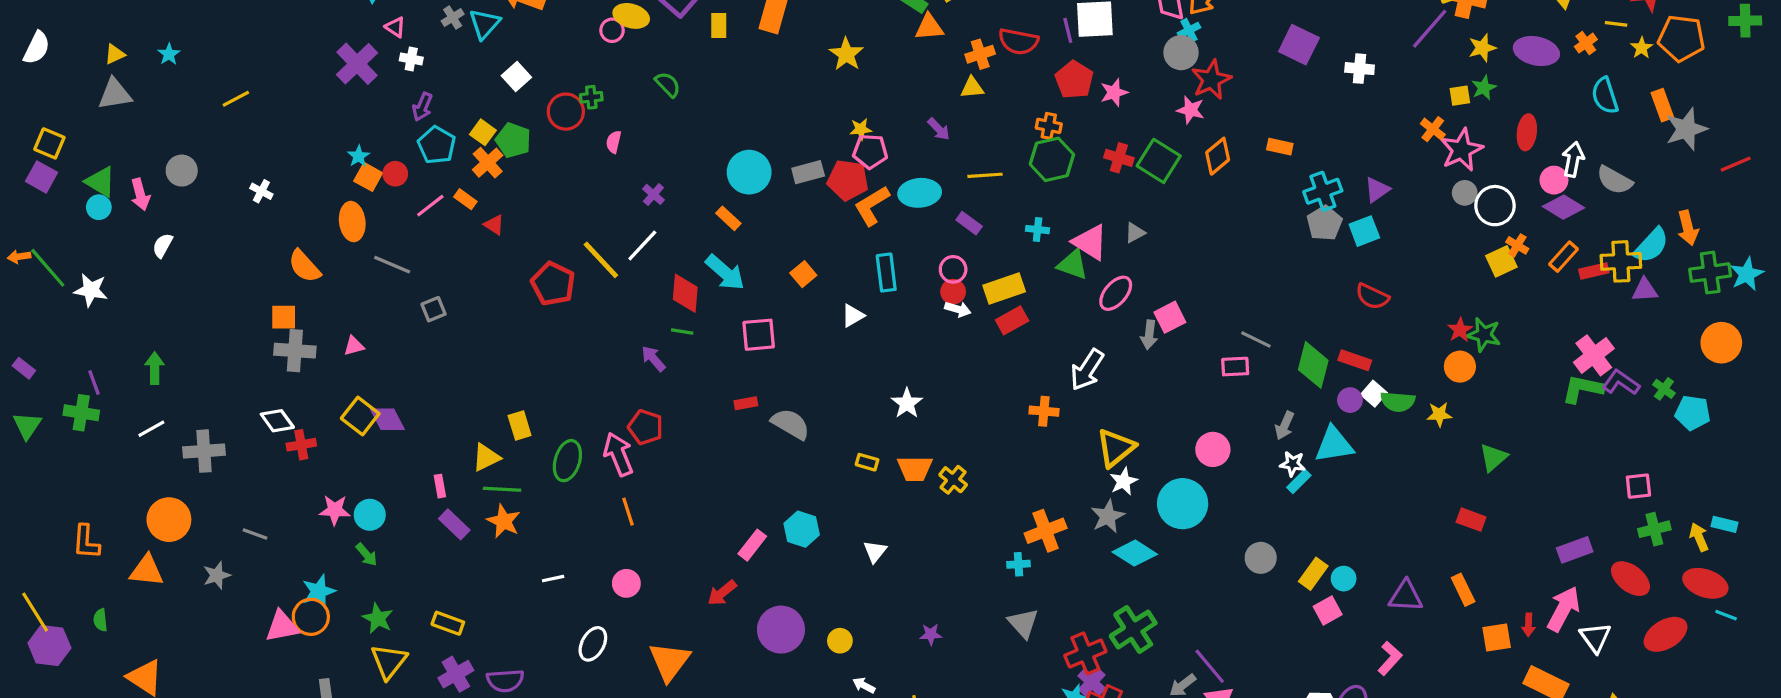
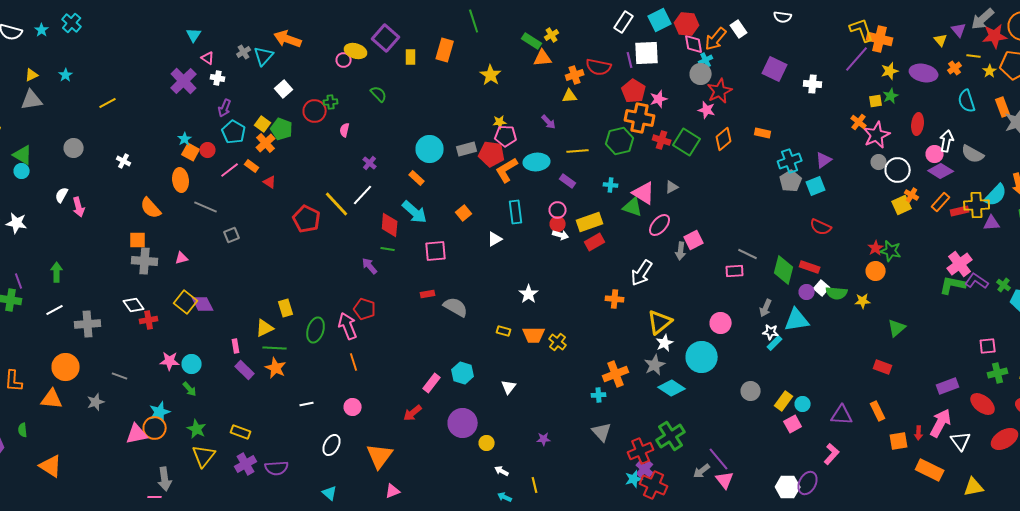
orange cross: (1049, 126) -> (640, 118), moved, size x1.8
pink arrow: (140, 194) -> (79, 207), moved
purple circle: (781, 630) -> (463, 423), moved

